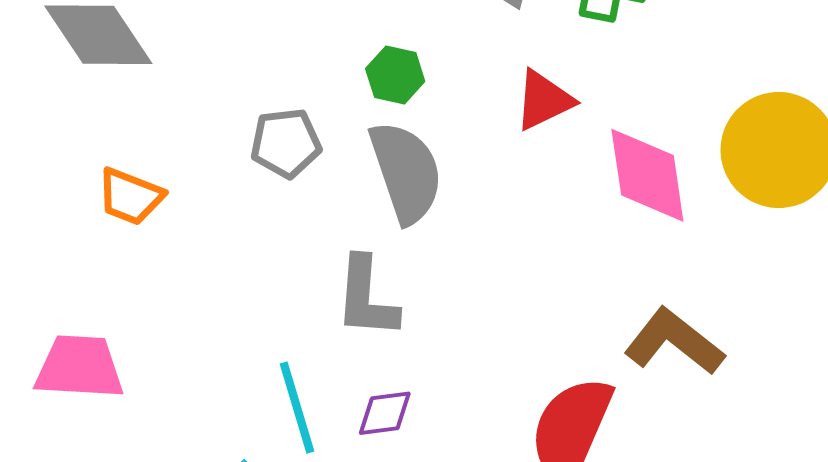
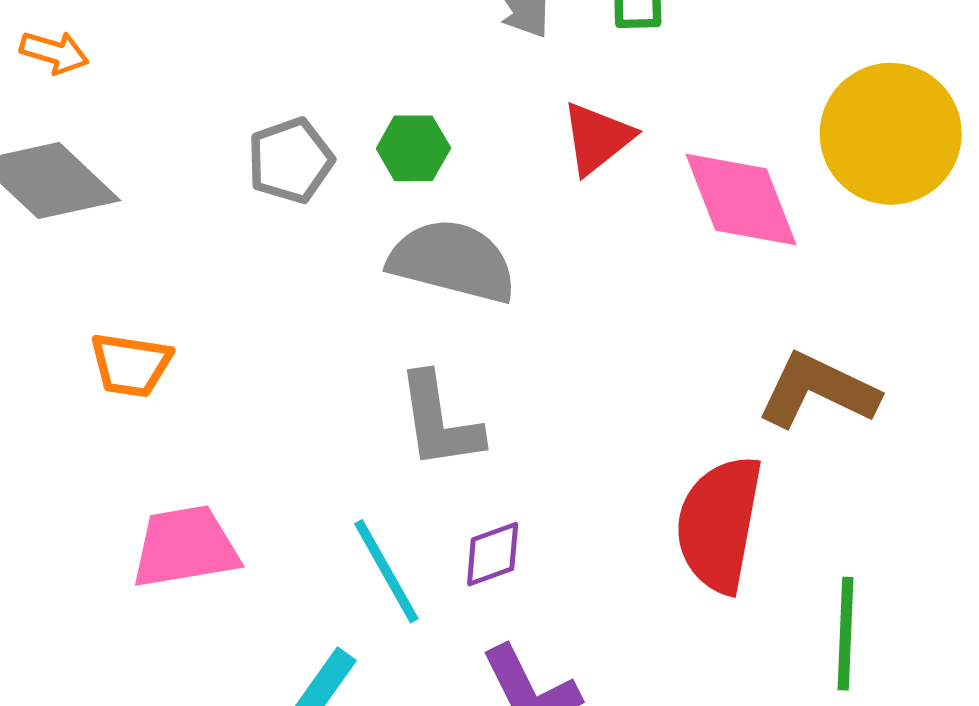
gray pentagon: (286, 143) -> (290, 160), moved
gray semicircle: (406, 172) -> (452, 261), turned -44
pink trapezoid: (79, 367) -> (185, 547), moved

